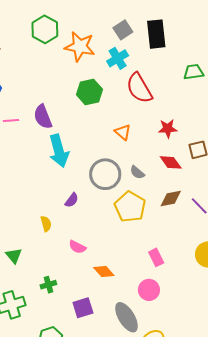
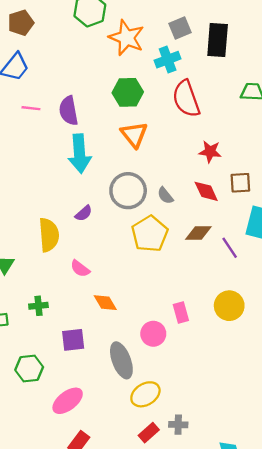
orange triangle: (123, 132) -> (134, 135), moved, size x1.4
yellow semicircle: (46, 224) -> (49, 235), size x1.8
pink rectangle: (156, 257) -> (181, 312), moved

